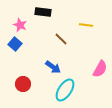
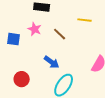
pink star: (20, 25) -> (35, 29), moved
blue square: (15, 44) -> (14, 39), turned -32

